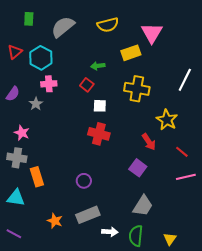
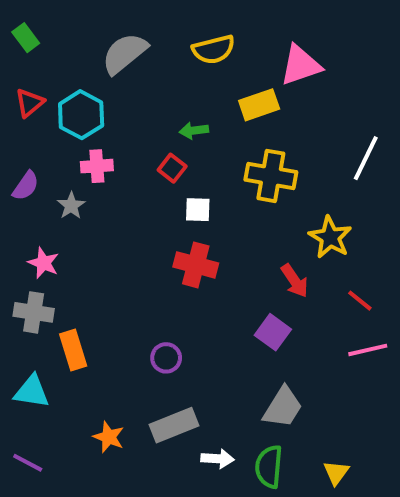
green rectangle: (29, 19) -> (26, 38), moved, turned -40
pink triangle: (152, 33) -> (301, 65), turned 40

